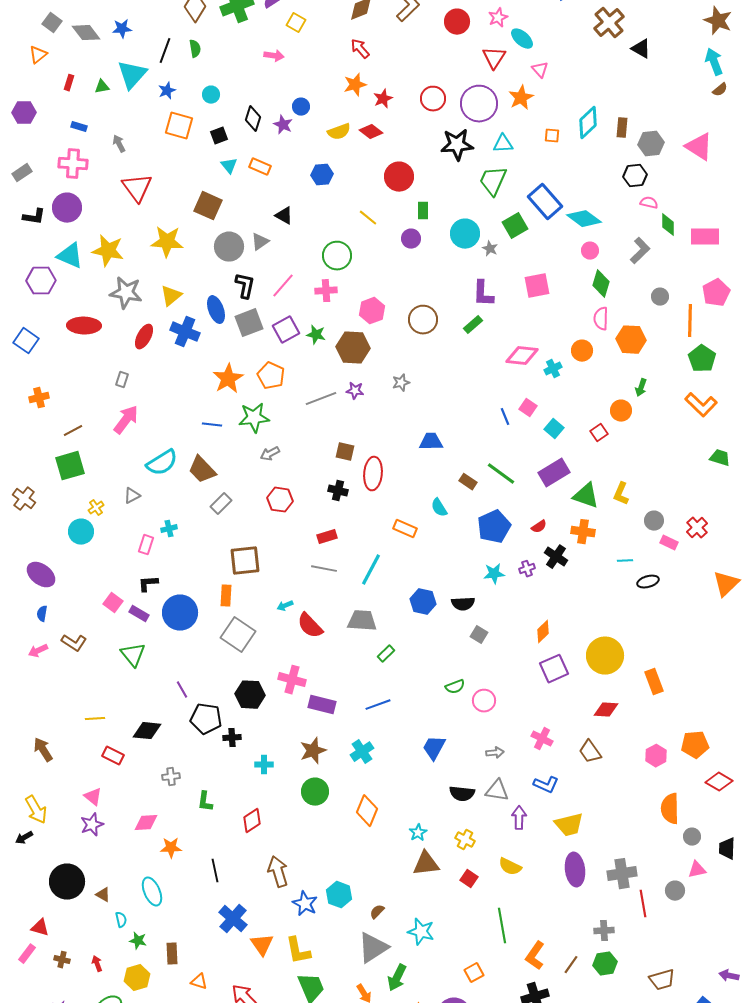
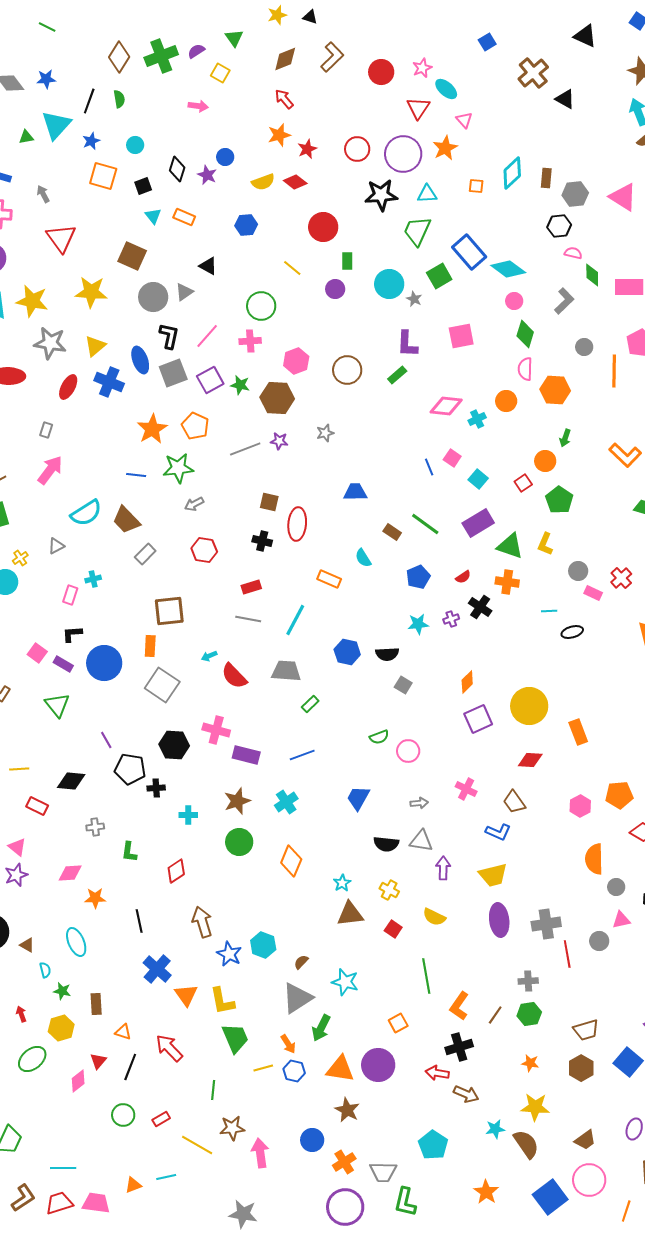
green pentagon: (702, 359) -> (559, 500), moved
blue pentagon: (494, 527) -> (418, 577), size x0.7
blue L-shape: (546, 785) -> (498, 832), moved

